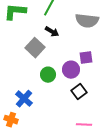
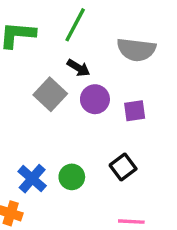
purple circle: (71, 70) -> (95, 99), moved
green circle: (48, 75) -> (72, 177), moved

